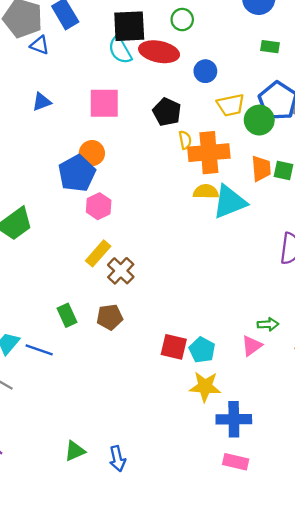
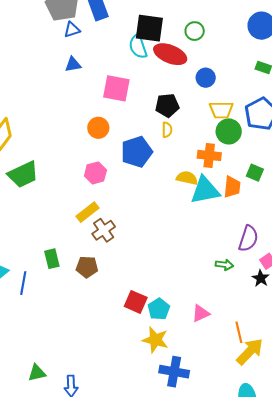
blue triangle: (40, 45) -> (72, 30), turned -48
blue triangle: (42, 102) -> (73, 64), moved
black pentagon: (167, 112) -> (167, 105), turned 30
green circle: (259, 120) -> (229, 131), moved
yellow semicircle: (185, 140) -> (167, 130), moved
orange cross: (209, 153) -> (209, 155), moved, size x0.7
orange trapezoid: (261, 168) -> (232, 187), moved
blue pentagon: (77, 173) -> (137, 152), moved
green arrow: (268, 324) -> (224, 265), moved
blue line: (39, 350) -> (23, 283), turned 70

